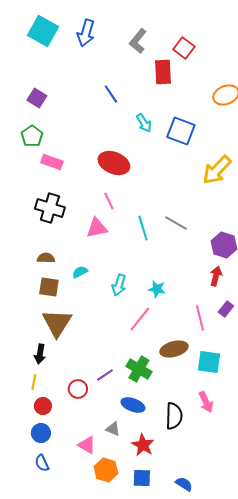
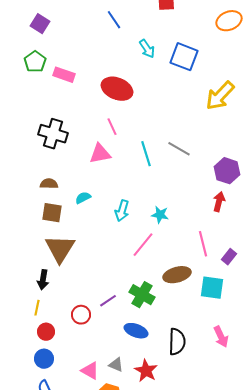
pink rectangle: (52, 162) -> (64, 75), moved
purple rectangle: (226, 309) -> (229, 257), moved
pink arrow: (206, 402) -> (221, 337), moved
gray triangle: (113, 429) -> (116, 365), moved

